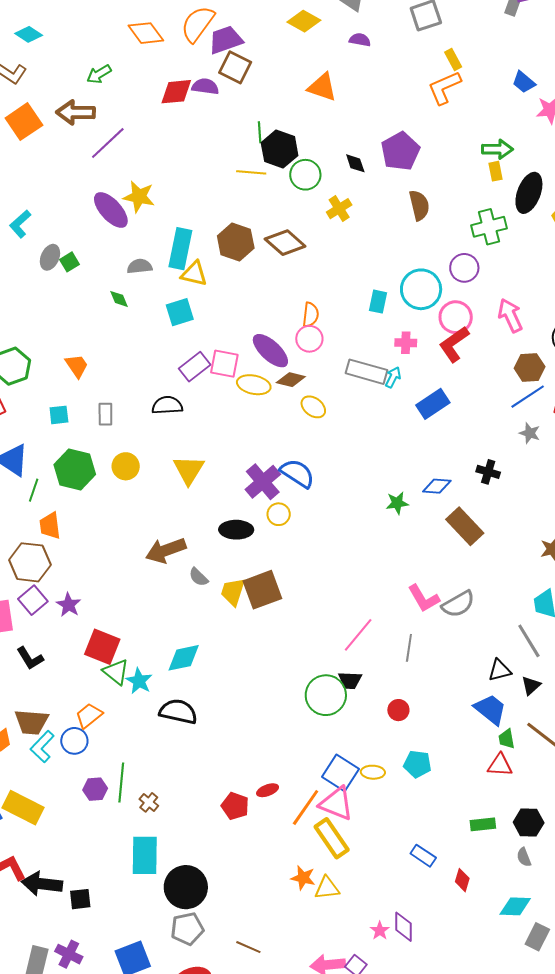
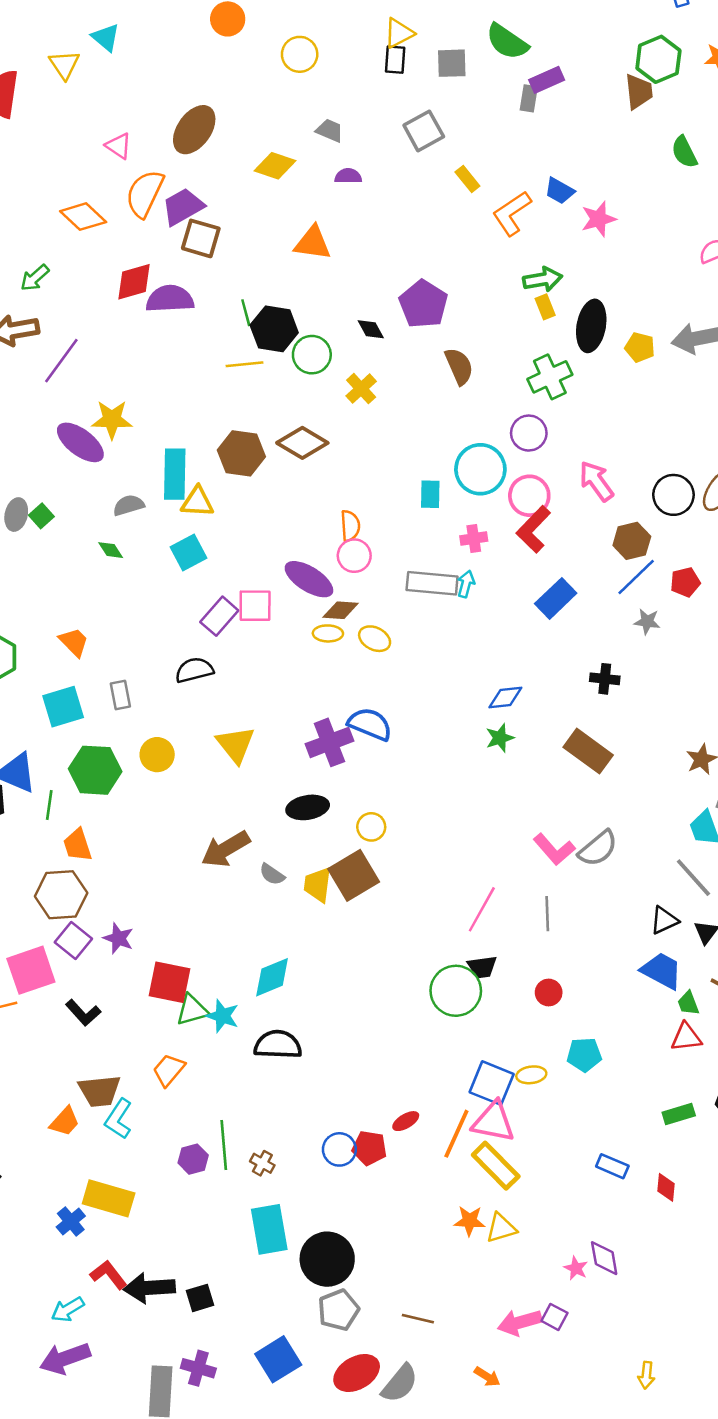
purple semicircle: (205, 87) -> (170, 299), moved, size x1.4
orange L-shape: (444, 88) -> (512, 213), moved
yellow ellipse: (254, 385) -> (328, 633), moved, size x0.7
blue rectangle: (433, 404) -> (556, 598), moved
cyan square: (59, 415) -> (63, 707), size x1.6
purple cross: (263, 482) -> (330, 742), turned 30
blue diamond: (437, 486) -> (505, 697), moved
yellow circle: (279, 514) -> (371, 827), moved
green triangle: (116, 672) -> (192, 1010), turned -44
blue circle: (74, 741) -> (339, 1149), moved

